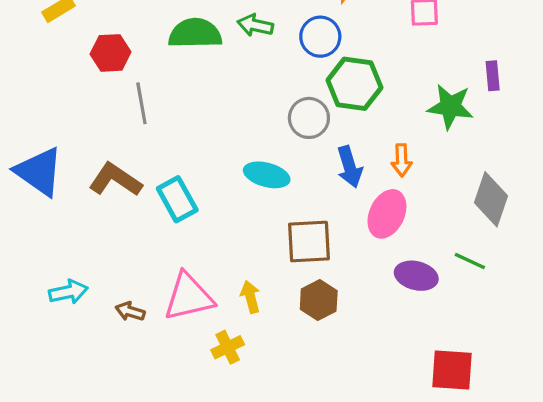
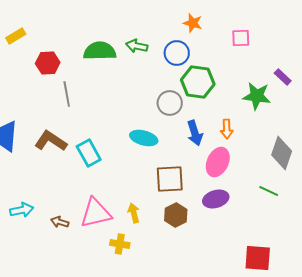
purple rectangle: (493, 76) -> (283, 77), turned -42
purple ellipse: (416, 276) -> (216, 199), moved, turned -30
yellow cross: (228, 347) -> (120, 244), turned 36

